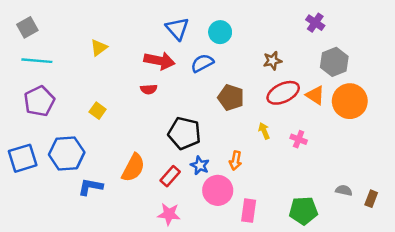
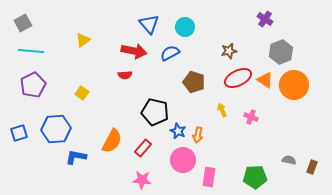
blue square: (23, 158) -> (19, 133), size x0.7
blue star: (200, 165) -> (178, 131), moved

